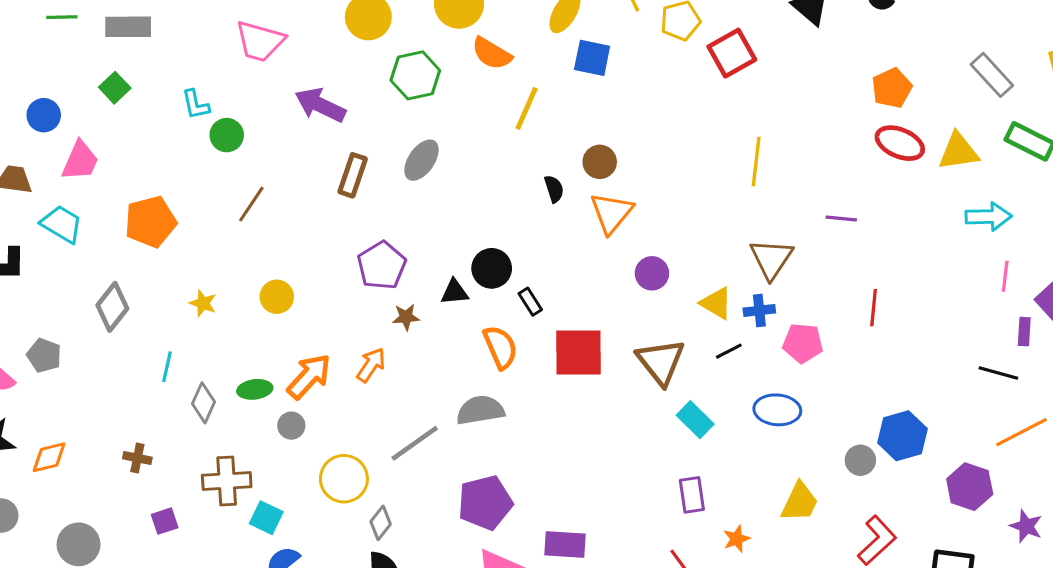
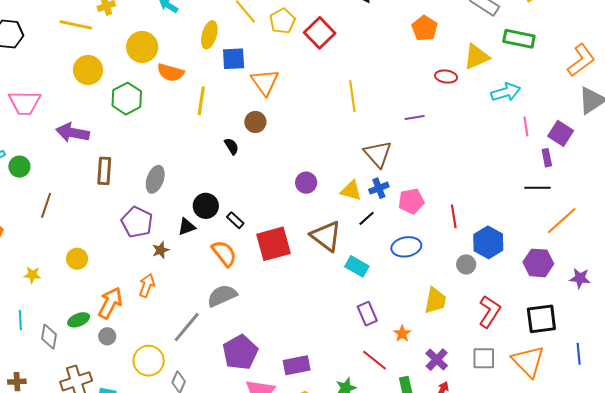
red ellipse: (900, 143) -> (446, 77), moved, size x0.7
gray ellipse: (422, 160) -> (155, 179), moved
orange triangle: (612, 213) -> (265, 82), moved
red line: (874, 308) -> (454, 216), moved

